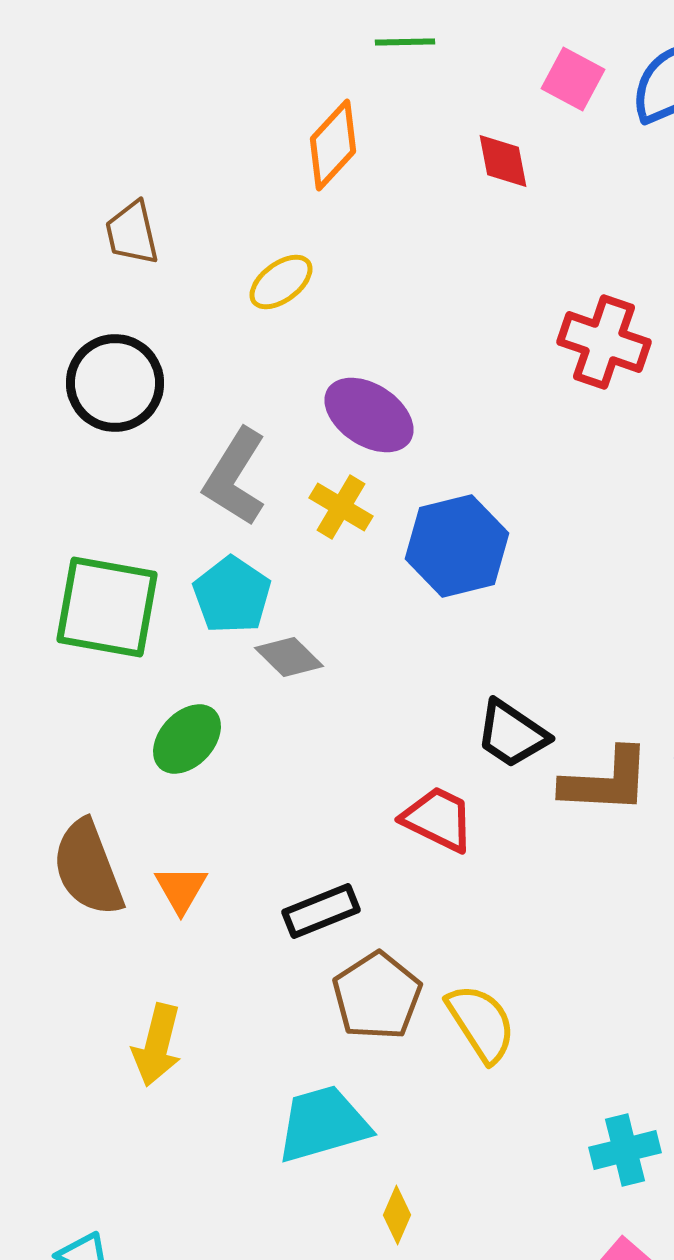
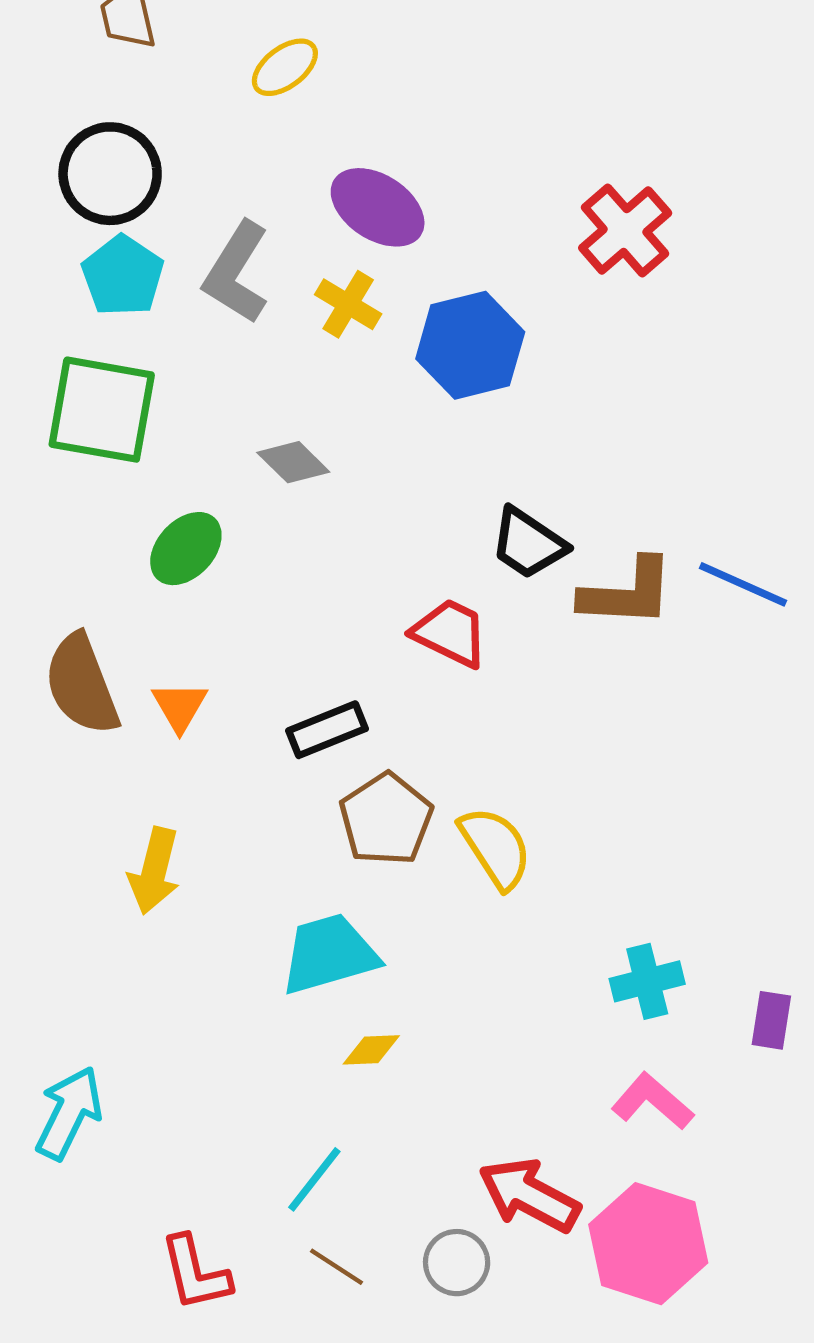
red cross: (604, 342) -> (625, 231), moved, turned 30
cyan pentagon: (232, 595) -> (123, 276), moved
yellow diamond: (397, 1215) -> (371, 1050), moved, turned 64

